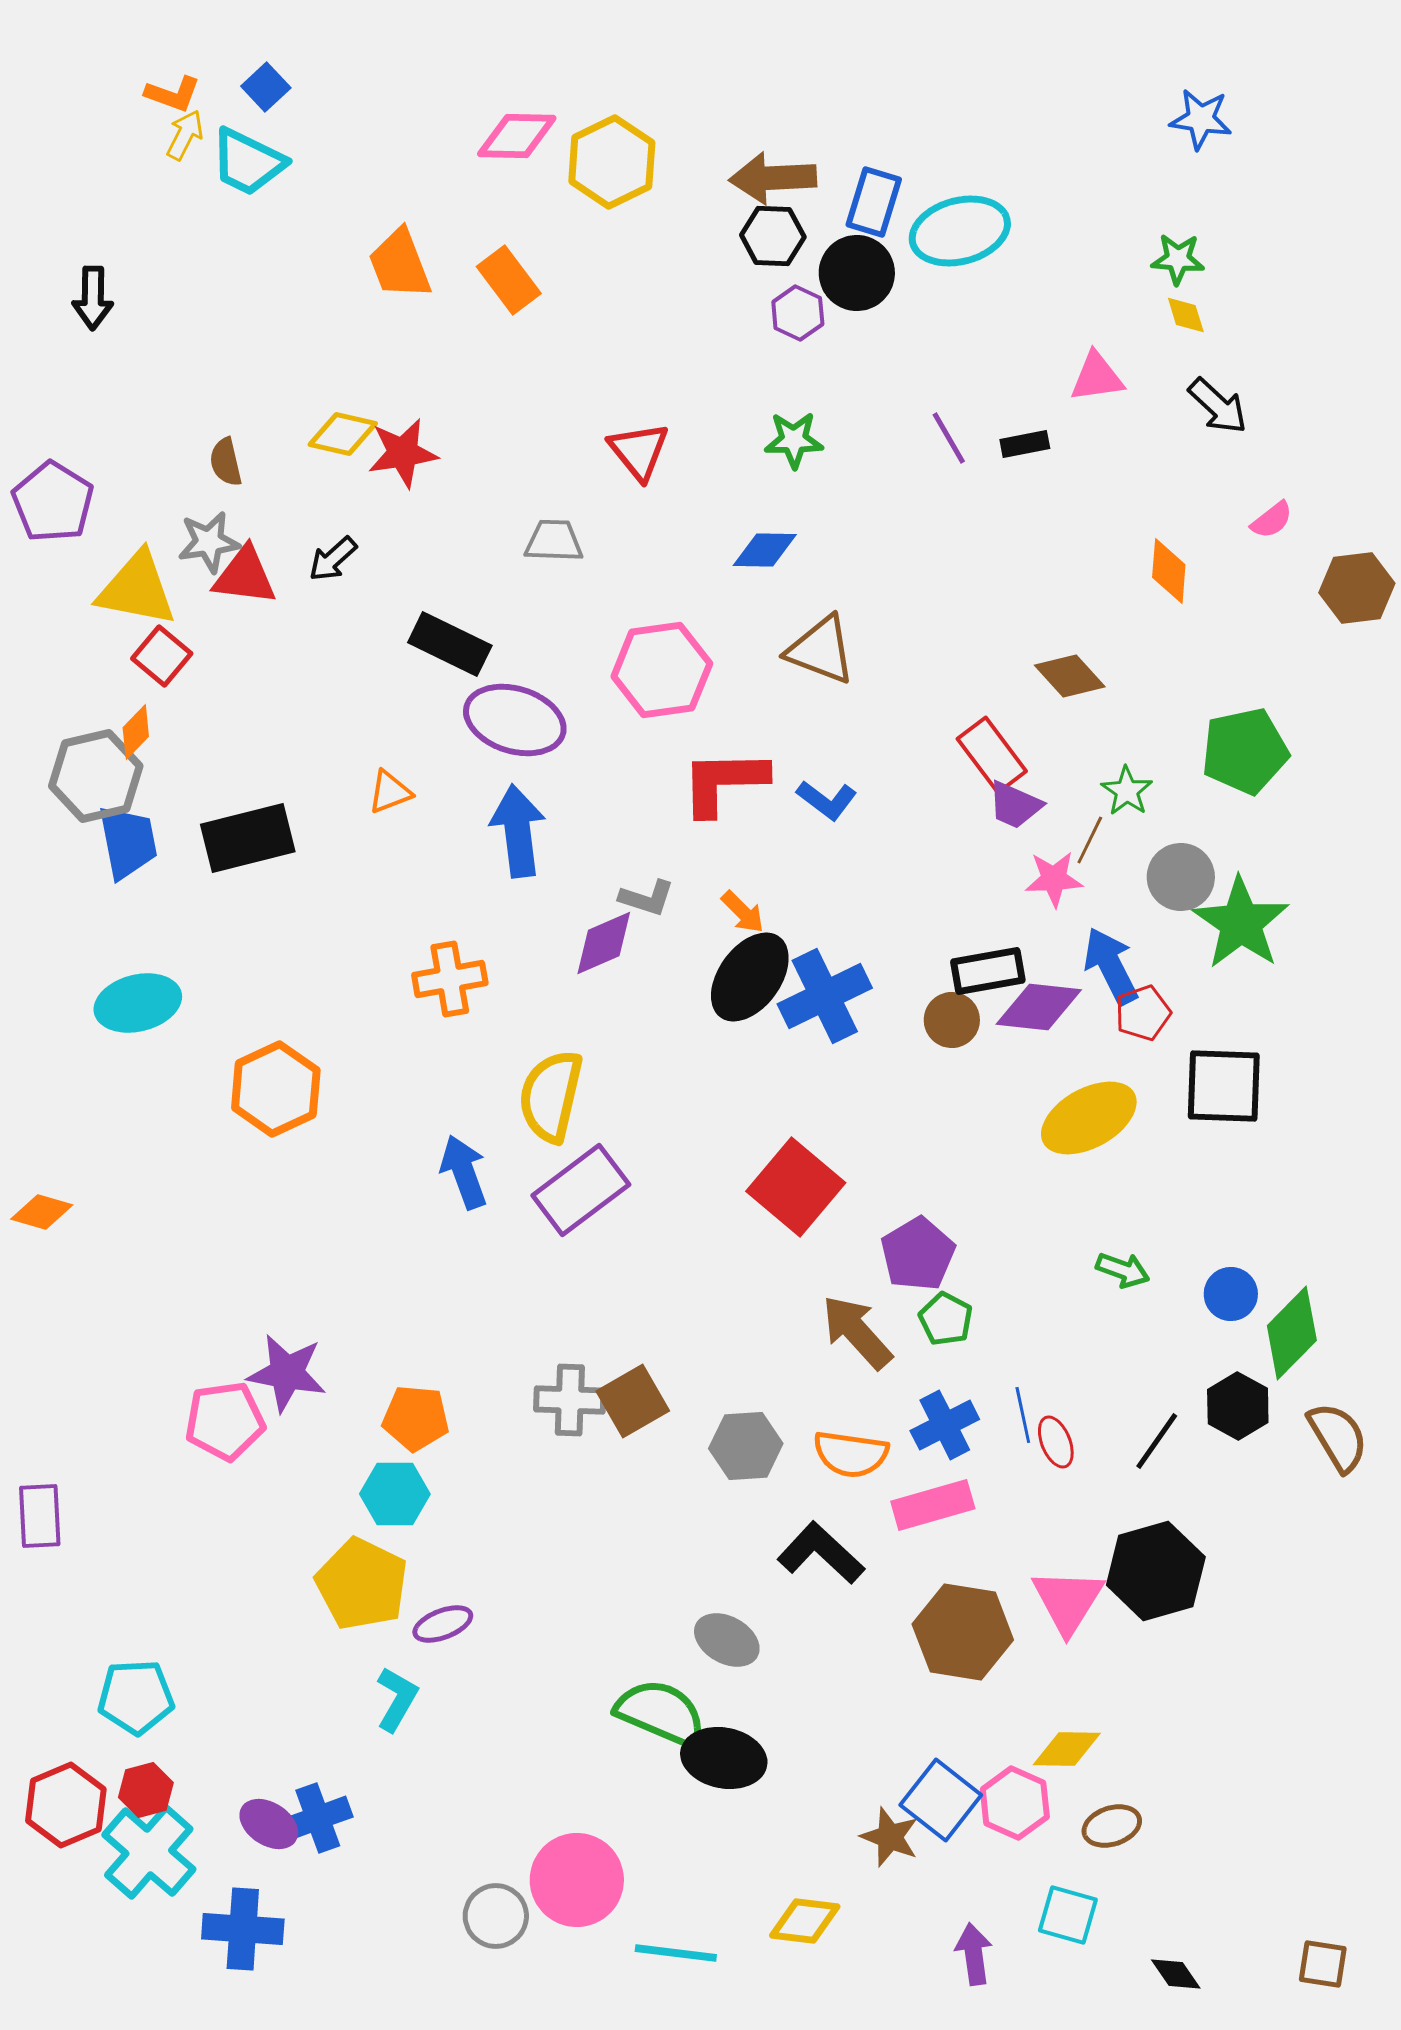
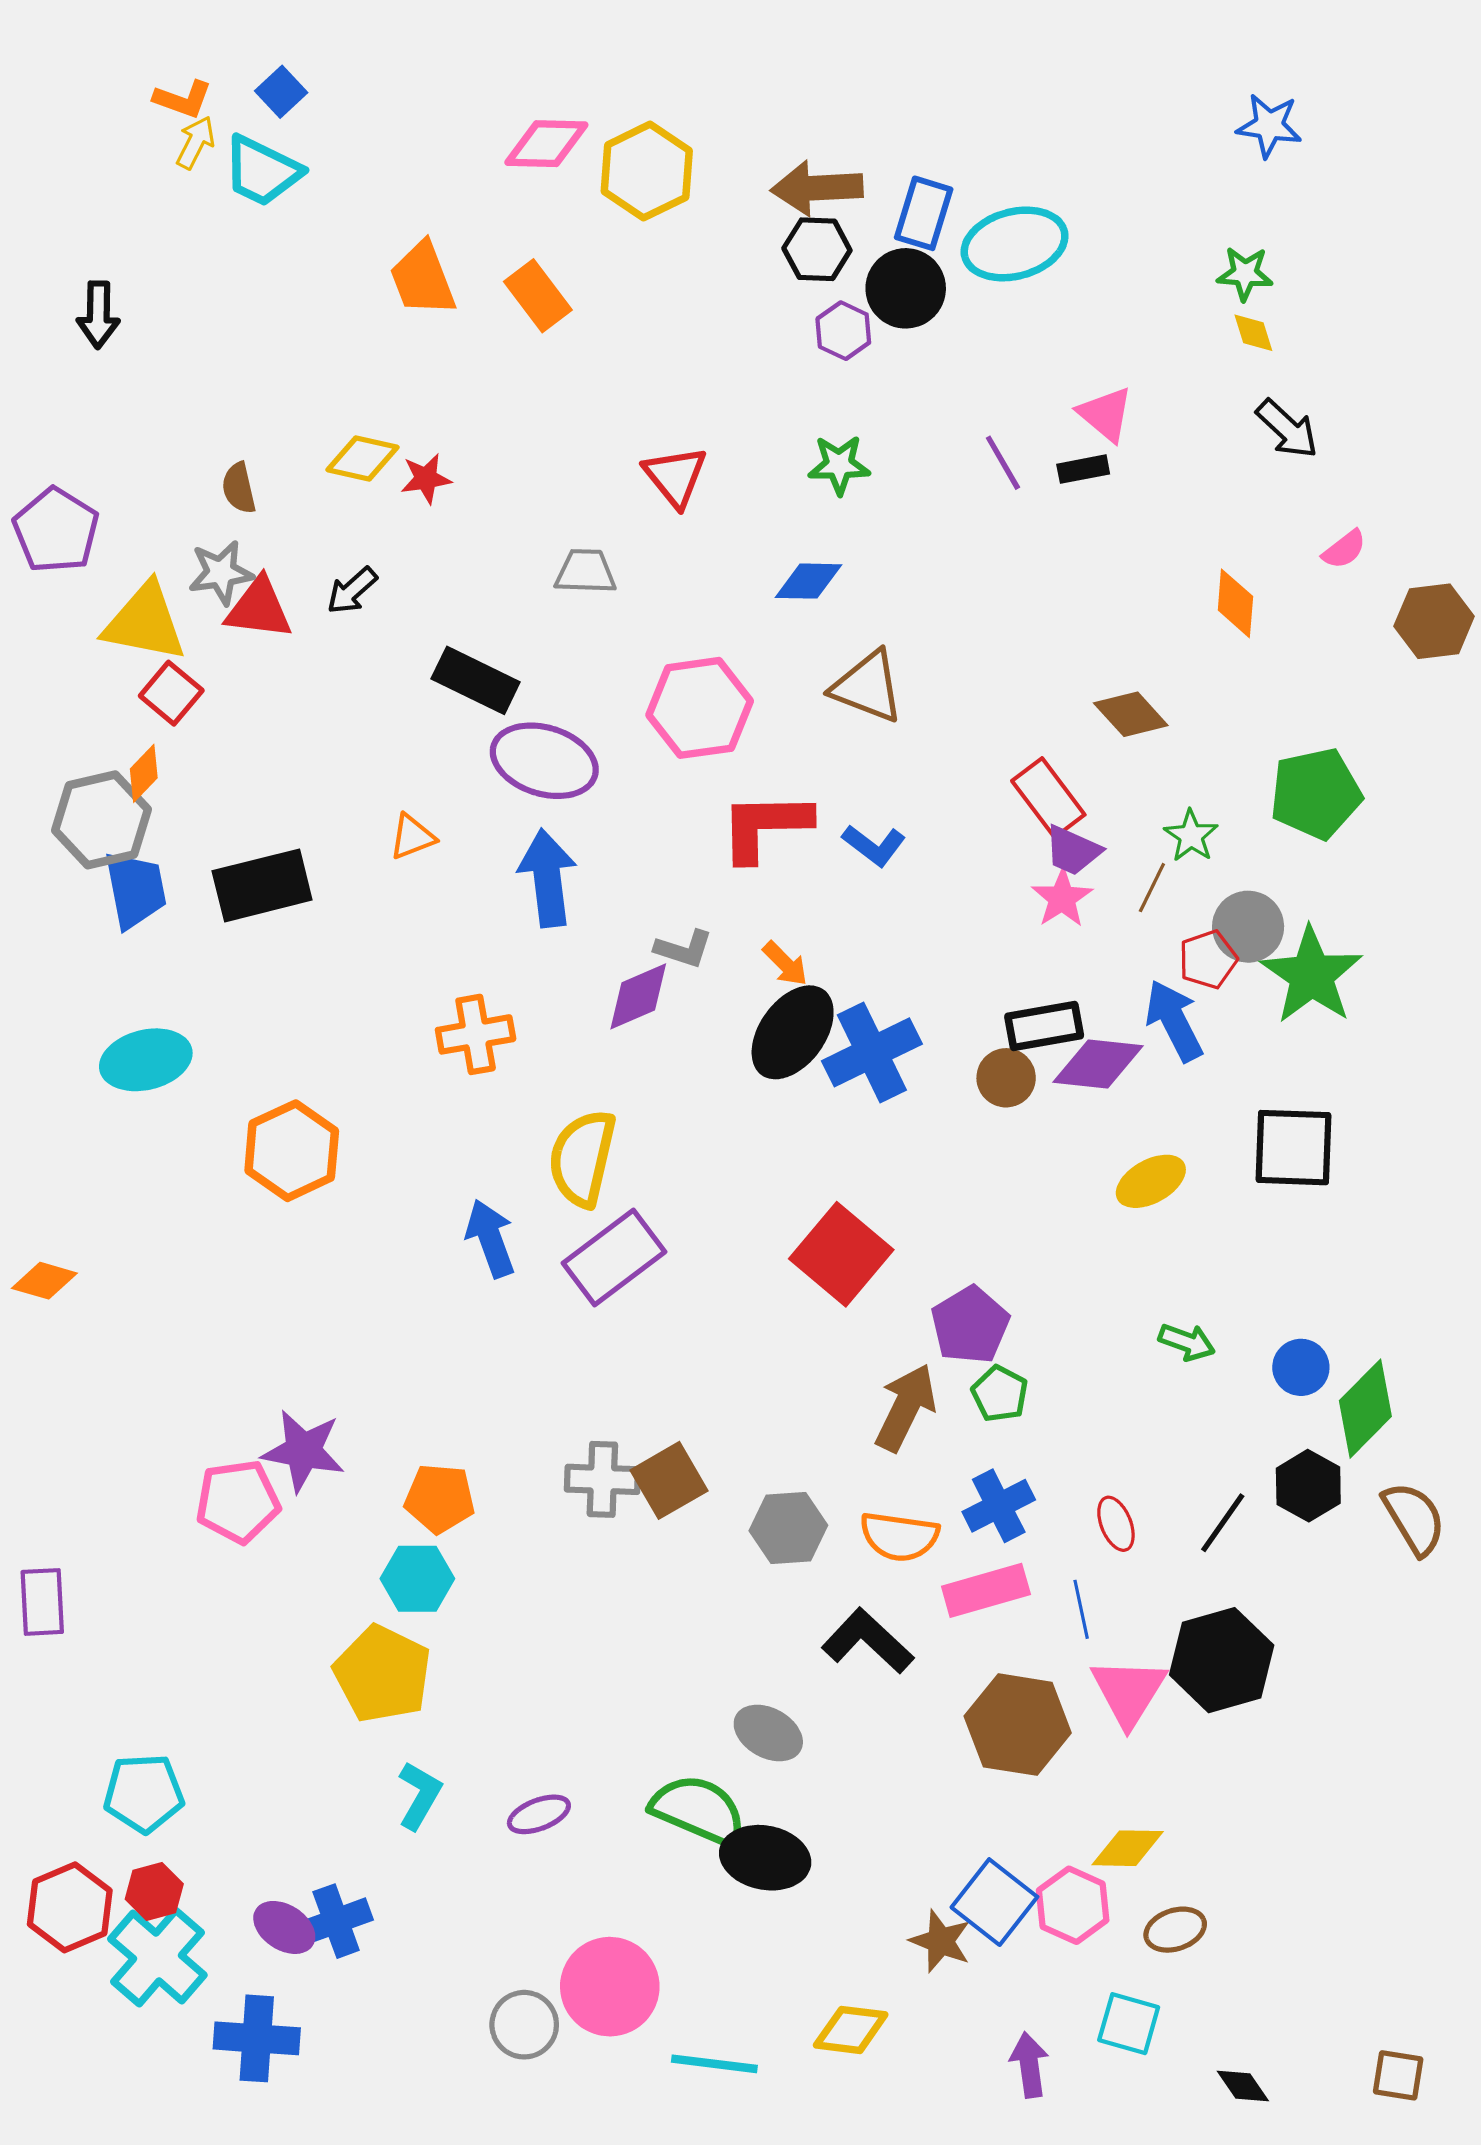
pink triangle: (1097, 377) -> (1105, 414), moved, turned 48
red star: (403, 453) -> (426, 479), size x0.7
pink star: (1054, 879) -> (1062, 898), moved, turned -30
red pentagon: (1143, 1013) -> (1208, 959), moved
yellow ellipse: (1089, 1118) -> (1151, 1181), size x0.7
brown arrow: (857, 1332) -> (906, 1408), turned 68
blue line: (1023, 1415) -> (1081, 1609), moved
purple ellipse: (443, 1624) -> (539, 1814), moved

